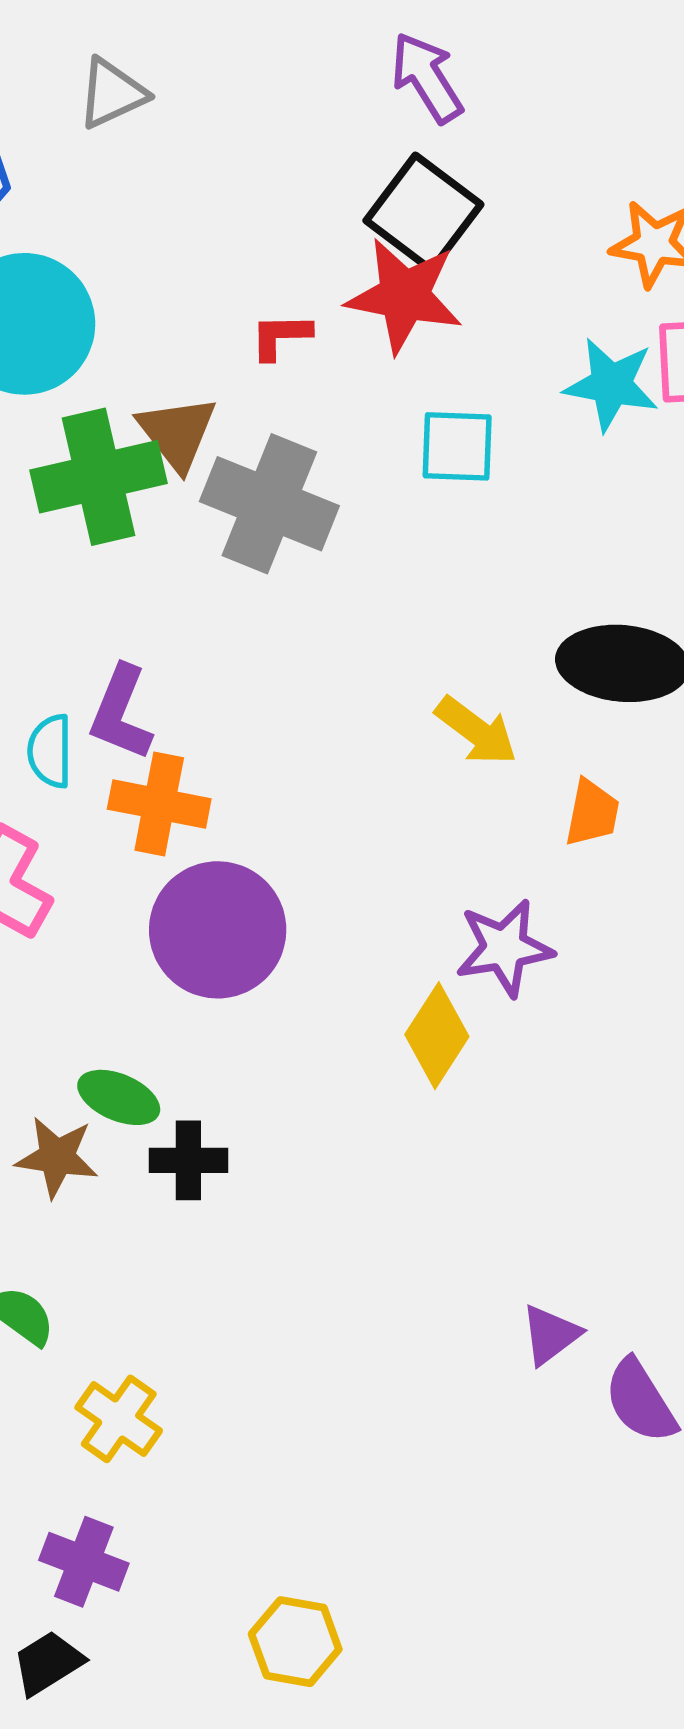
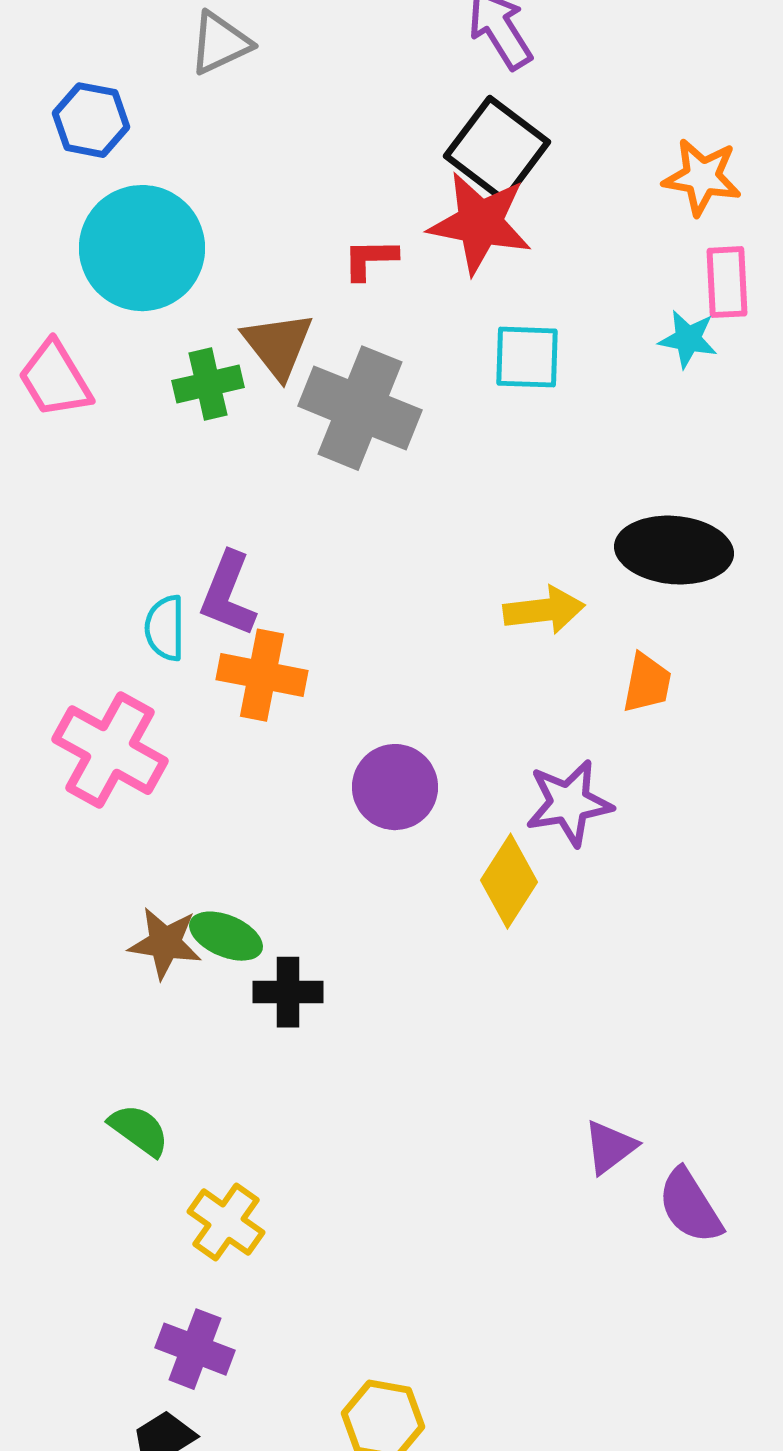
cyan star: (611, 385) -> (688, 339), moved, size x0.7
green cross: (98, 477) -> (208, 384), size x0.6
yellow arrow: (476, 731) -> (544, 610), turned -44
purple circle: (218, 930) -> (395, 787), moved, size x0.7
brown star: (57, 1157) -> (165, 943), moved

